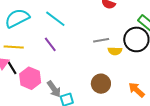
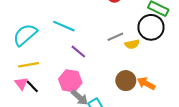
purple line: (50, 44) -> (78, 52), moved
pink hexagon: (30, 78) -> (70, 81), moved
orange arrow: (136, 90) -> (146, 83), moved

